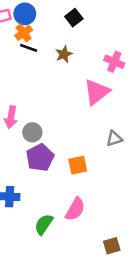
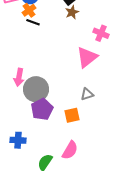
brown star: (64, 54) -> (72, 12), moved
gray circle: (32, 132) -> (36, 89), size x1.6
gray triangle: (114, 139) -> (87, 94), moved

